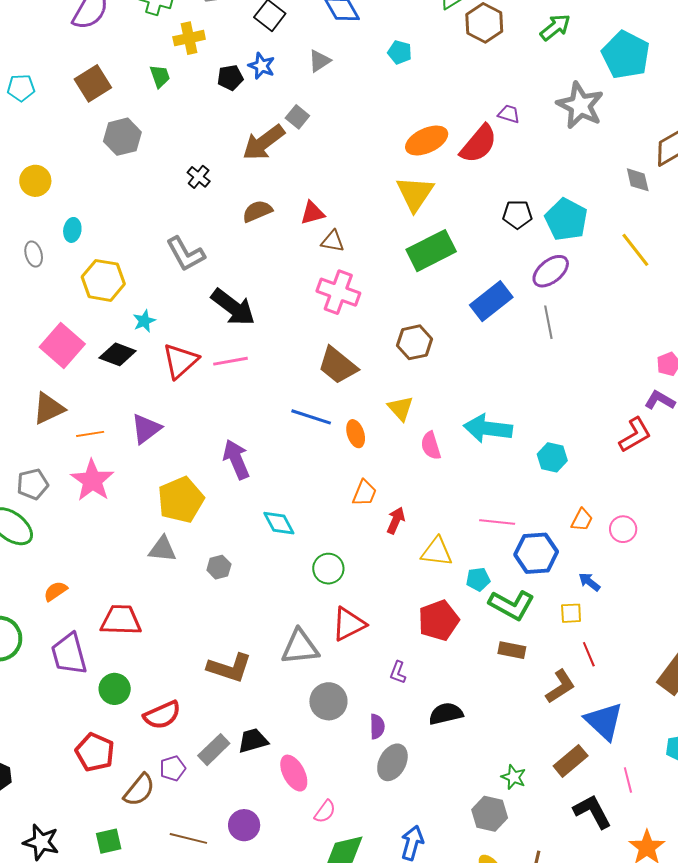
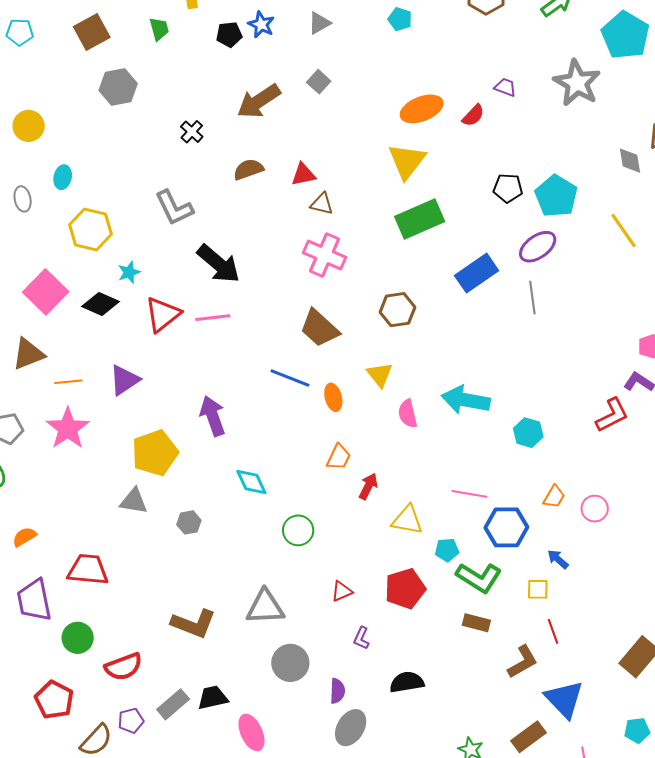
gray square: (297, 117) -> (319, 82), moved
red semicircle: (479, 144) -> (473, 115), size x0.6
red triangle: (349, 624) -> (342, 591), moved, size x0.6

